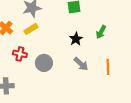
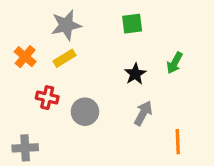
gray arrow: (81, 64) -> (143, 113), turned -105
orange line: (108, 67) -> (178, 142), moved

